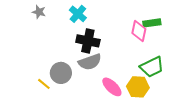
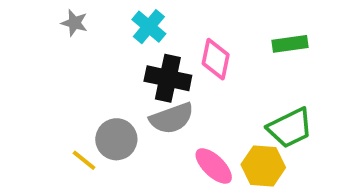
pink diamond: (139, 31) -> (216, 59), moved

